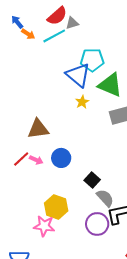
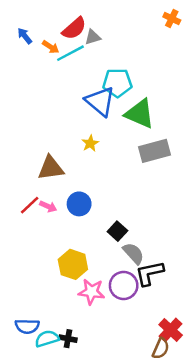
orange arrow: (28, 34) -> (51, 47), moved
yellow star: (82, 102) -> (90, 143), moved
pink star: (44, 226) -> (91, 292), moved

